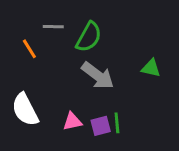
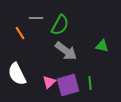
pink triangle: (72, 121) -> (49, 82), turned -32
green line: (117, 123) -> (90, 83), moved
purple square: (101, 126) -> (68, 85), size x1.6

